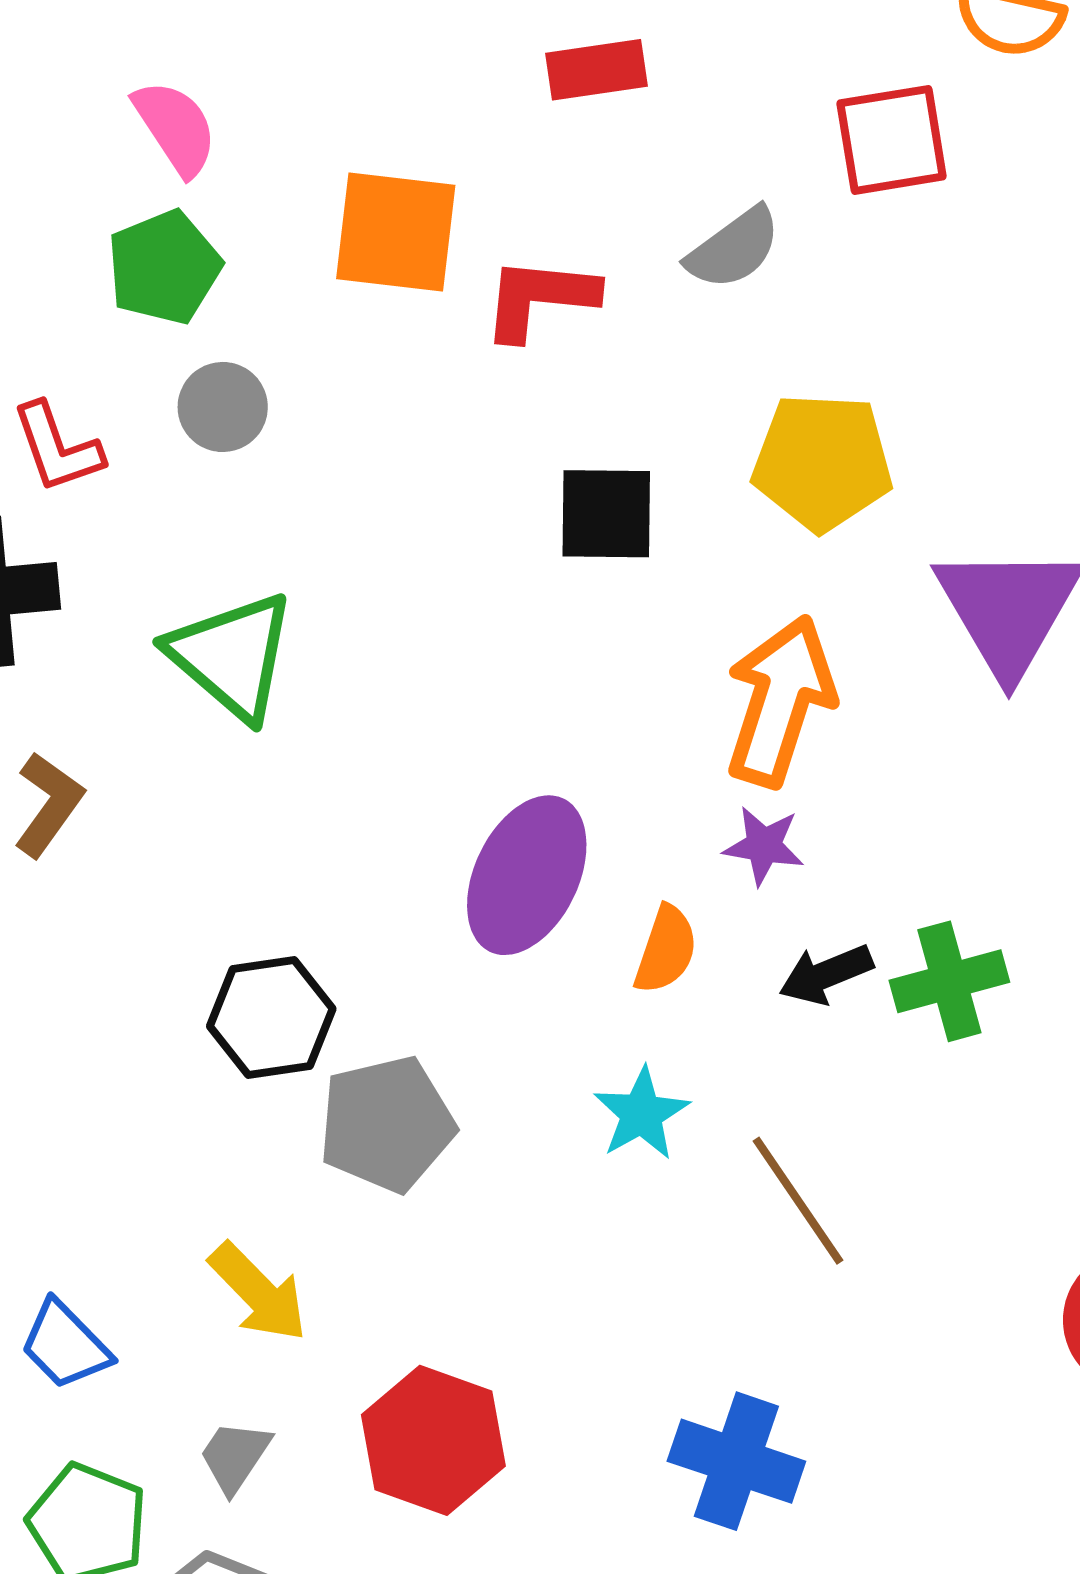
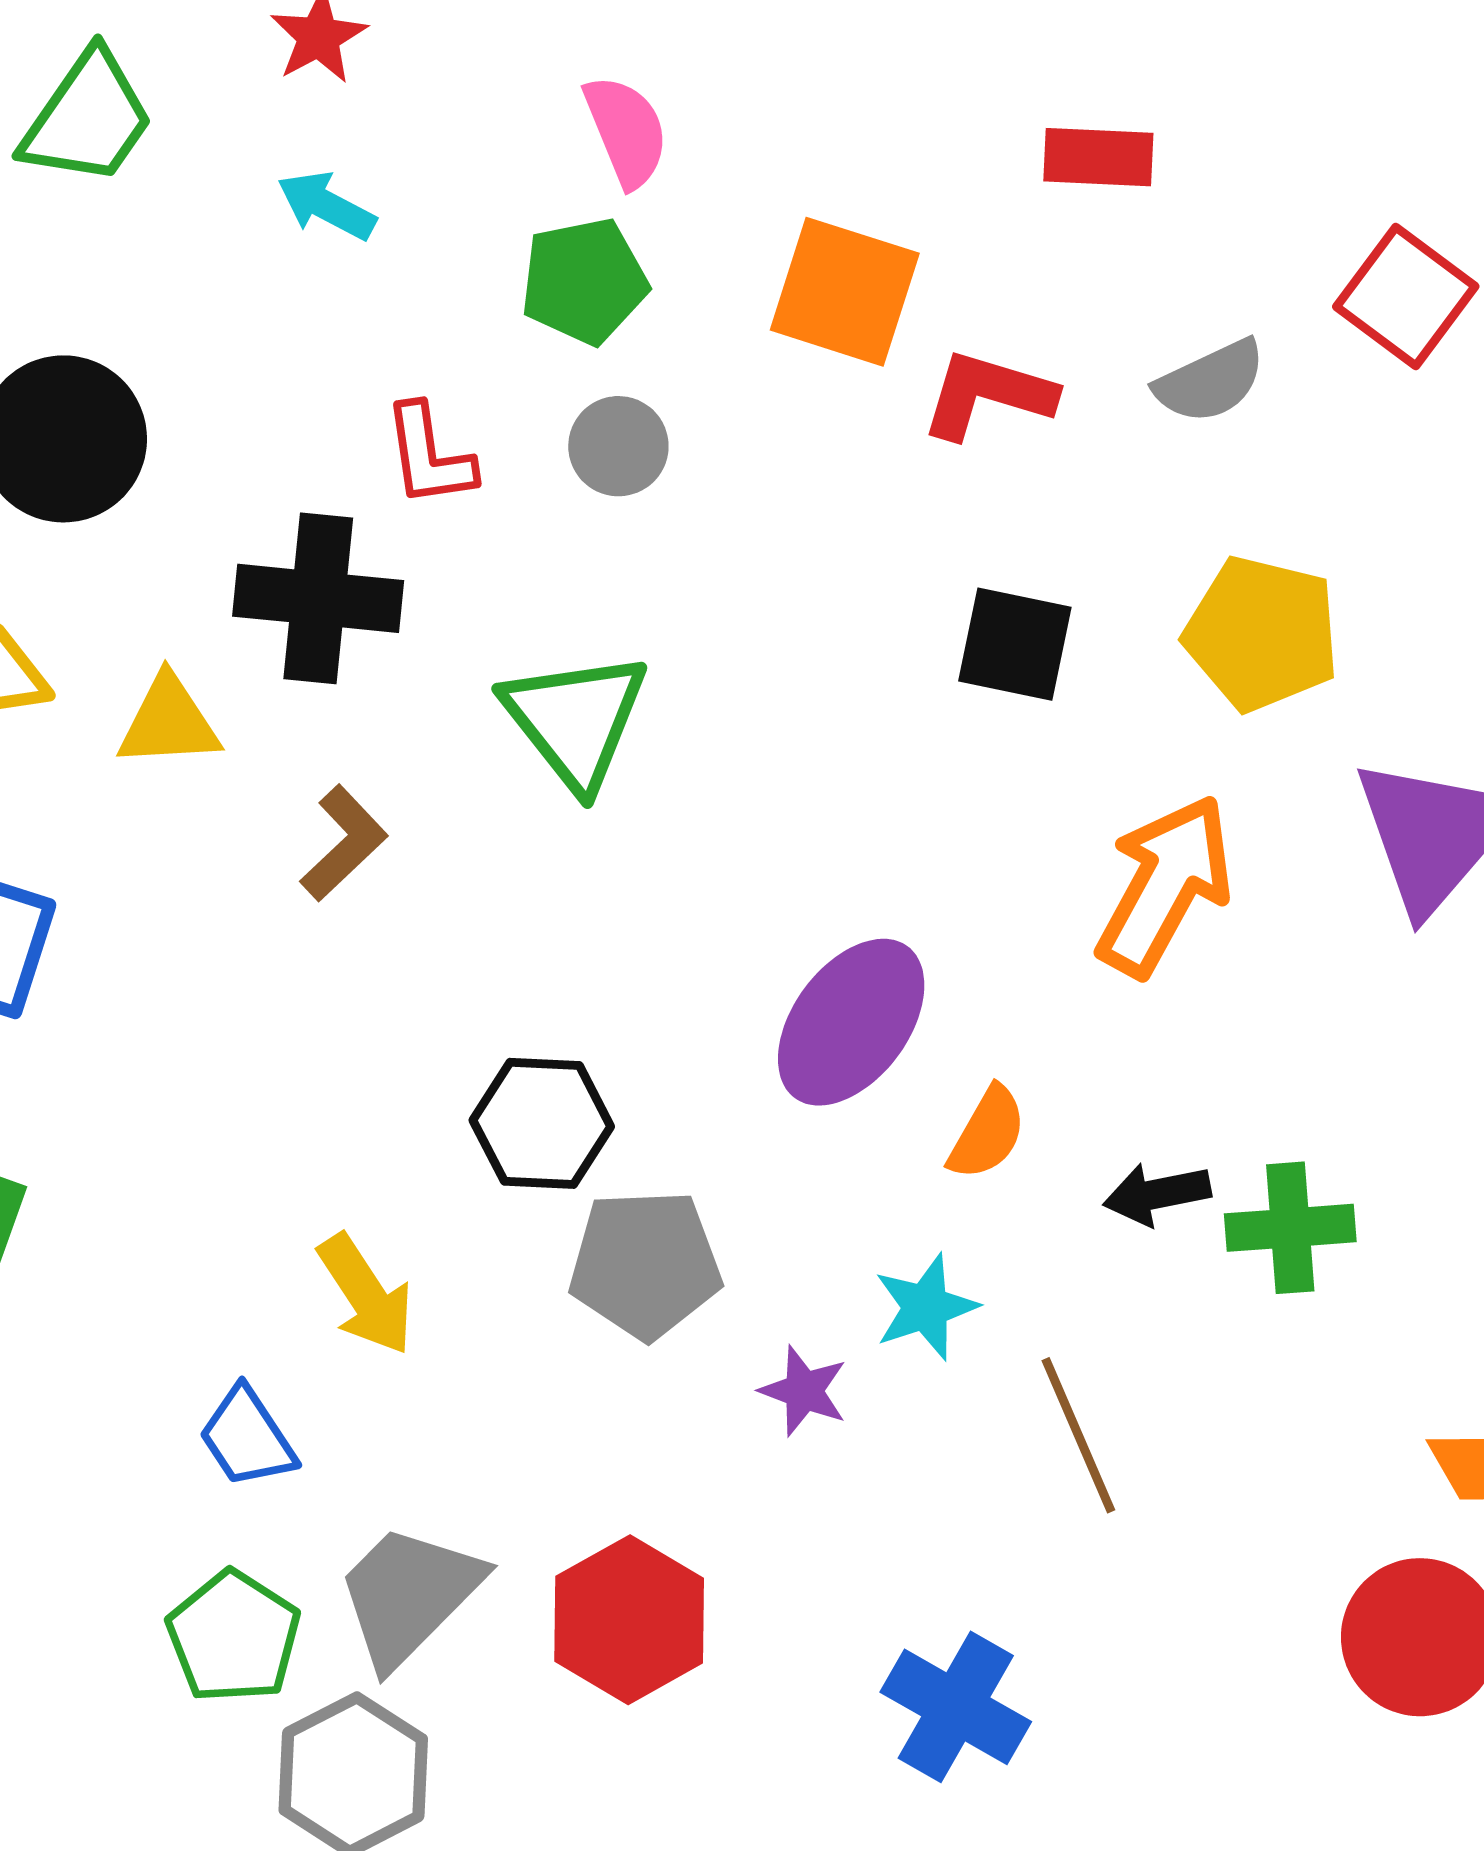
red square: (892, 140) -> (1406, 296), turned 35
purple star: (764, 846) -> (804, 1391), moved
yellow arrow: (258, 1292) -> (366, 1295), moved
gray trapezoid: (235, 1456) -> (409, 1595), size x1.8

